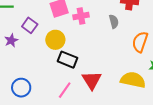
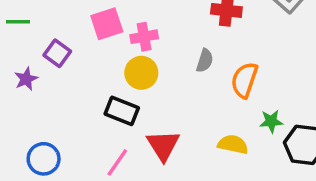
gray semicircle: (114, 22) -> (205, 61), moved, turned 32
yellow circle: (55, 40) -> (141, 73), moved
yellow semicircle: (133, 80) -> (233, 144), size x0.7

